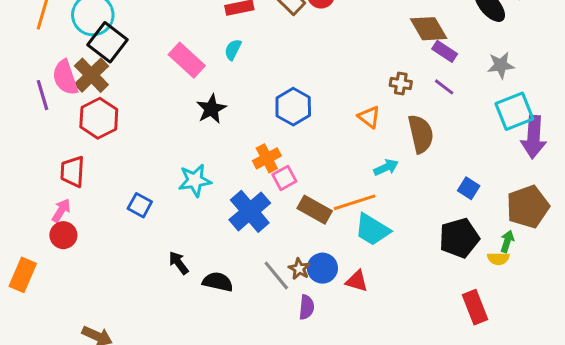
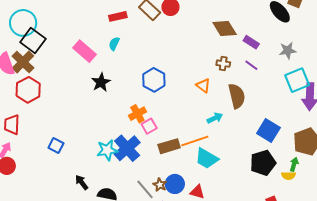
brown diamond: (429, 29) -> (225, 28), moved
cyan star: (195, 180) -> (107, 150), moved
blue square: (469, 188) -> (268, 131), size x1.6
brown rectangle: (315, 210) -> (169, 146), turned -45

